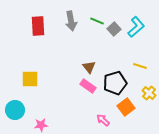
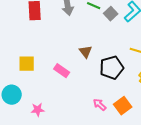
pink rectangle: (88, 86) -> (62, 71), moved
orange square: (126, 107) -> (123, 106), moved

